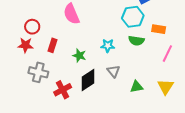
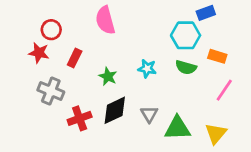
gray triangle: (113, 71) -> (149, 114), moved
green triangle: (137, 87) -> (178, 128), size x1.5

